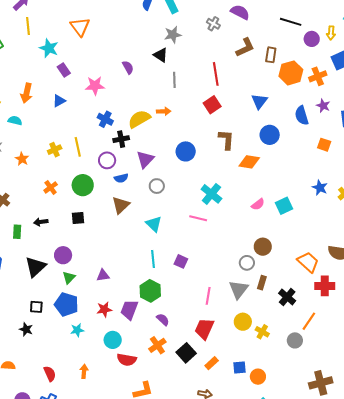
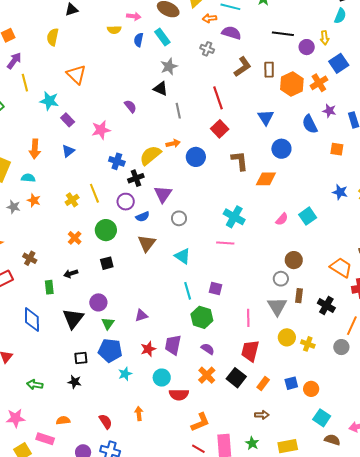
blue circle: (186, 151) -> (196, 157), moved
orange star: (22, 159) -> (34, 200), moved
green hexagon: (150, 291) -> (202, 317), moved

